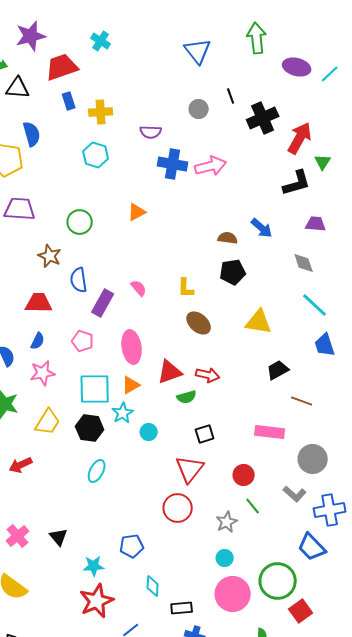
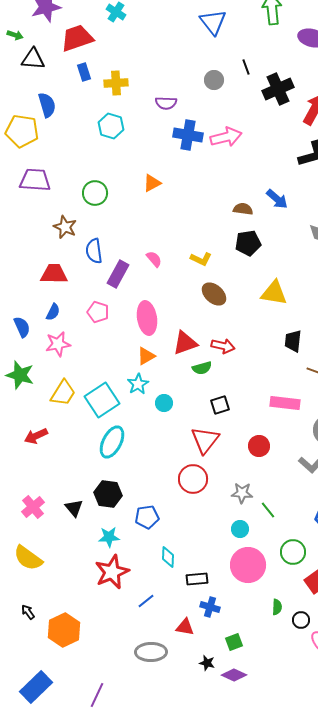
yellow L-shape: (186, 288) -> (201, 259), turned -65
black trapezoid: (278, 370) -> (293, 341), turned -55
cyan square: (95, 389) -> (102, 400), moved, turned -32
black hexagon: (90, 428) -> (108, 494), moved
cyan ellipse: (97, 471) -> (112, 442), size x1.4
green line: (253, 506) -> (268, 510), moved
gray star: (227, 522) -> (242, 493), turned 30
green circle: (278, 581) -> (293, 552), size x0.7

